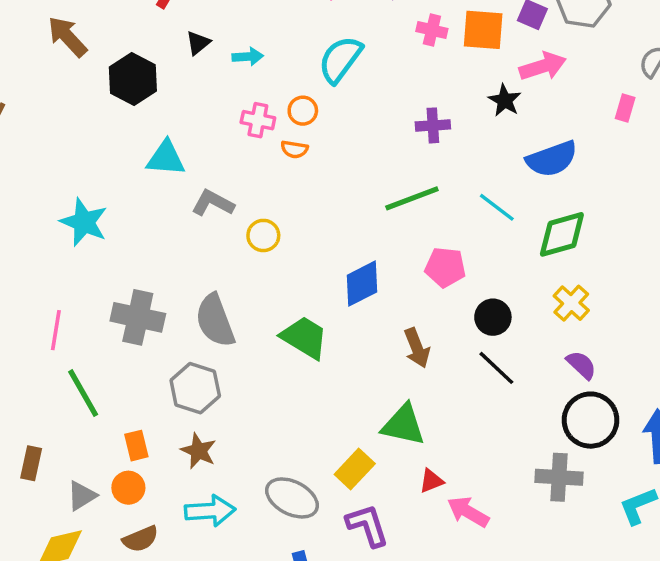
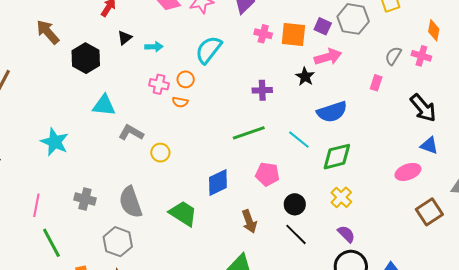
gray cross: (138, 317) -> (85, 199), size x0.7

